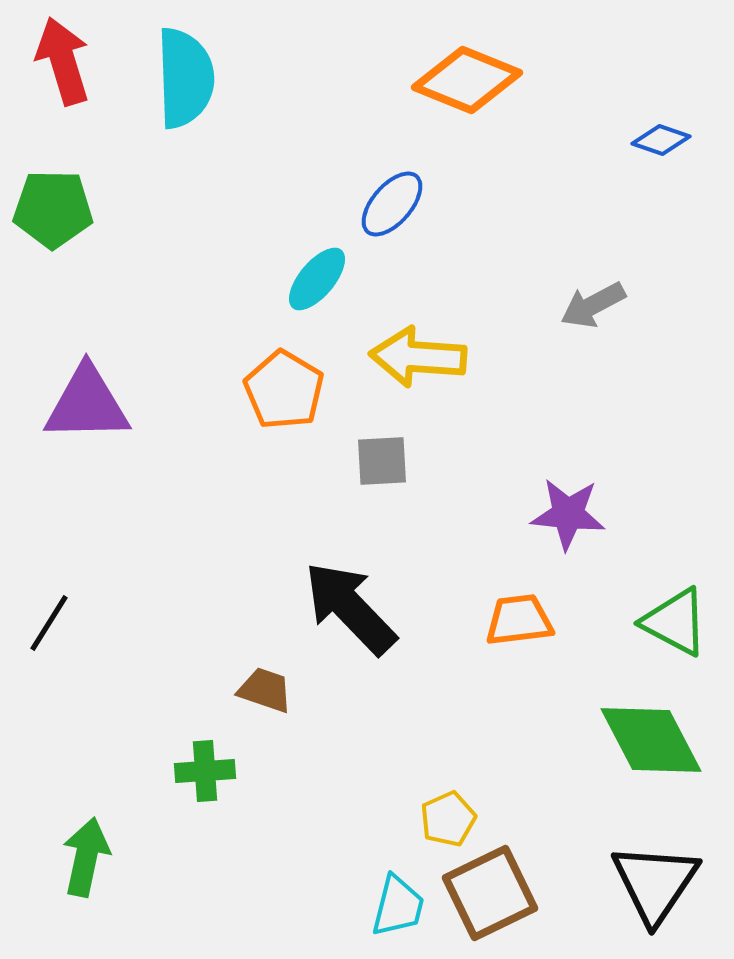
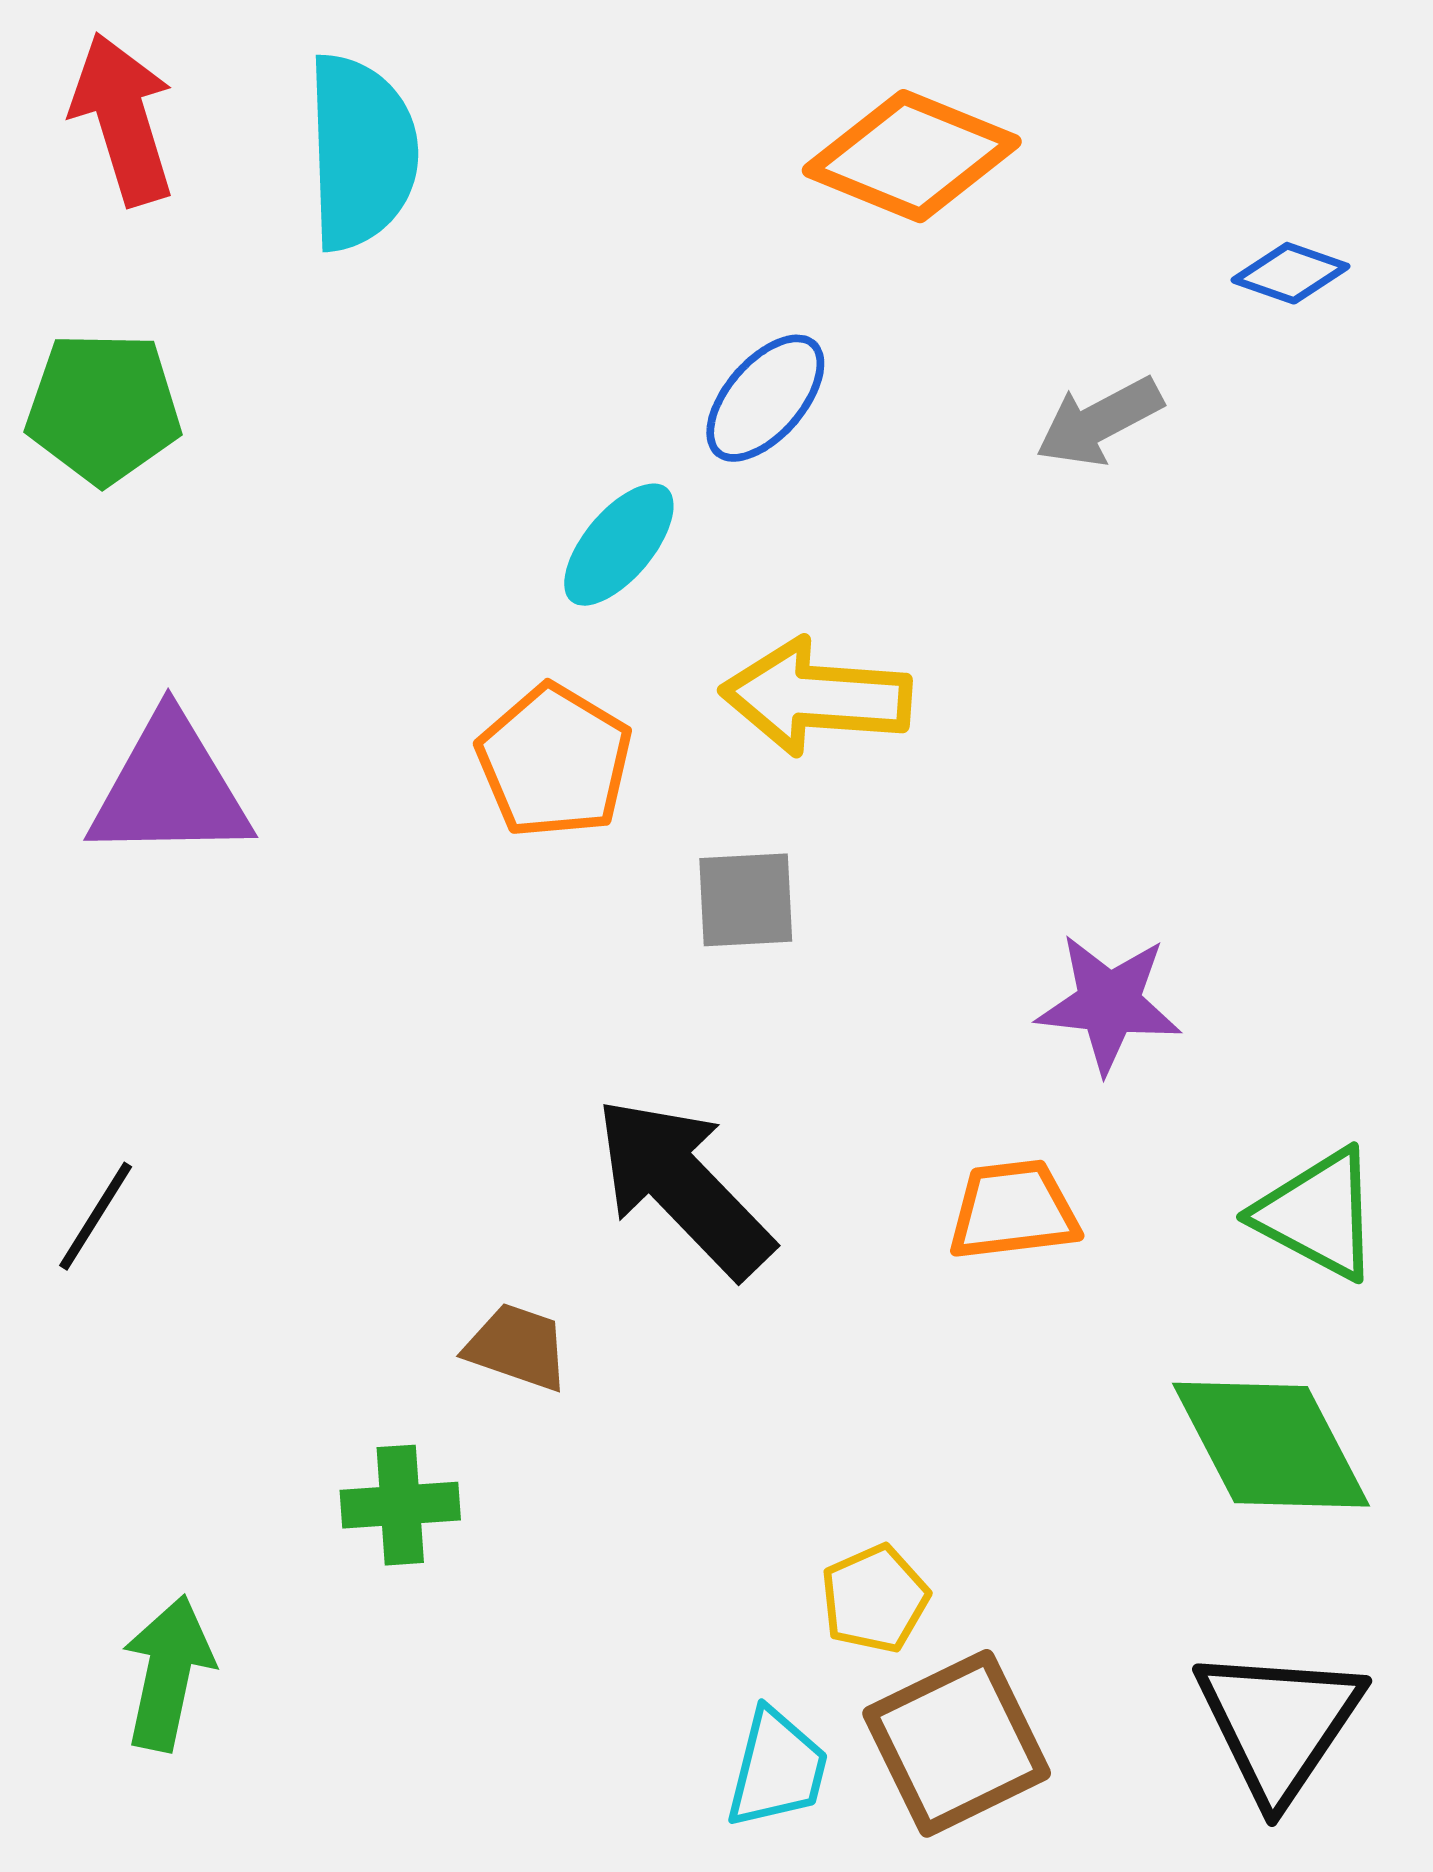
gray arrow: (593, 305) -> (1099, 422), moved

